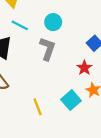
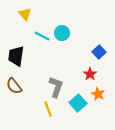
cyan line: (20, 25) -> (42, 36), moved
gray L-shape: (48, 49) -> (56, 87), moved

